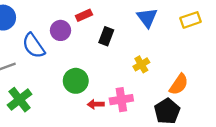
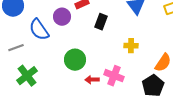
yellow cross: (141, 64) -> (131, 46), turned 32
pink cross: (121, 100) -> (114, 76), turned 30

